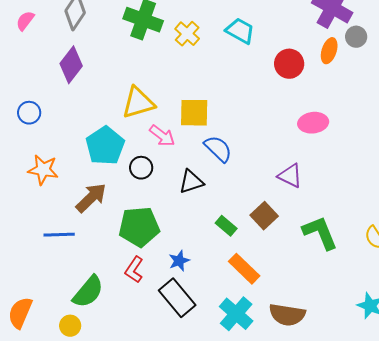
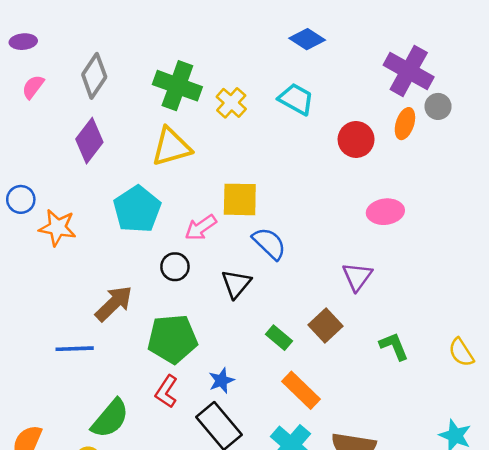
yellow triangle: (138, 103) -> (171, 147), moved
blue circle: (29, 113) -> (21, 199), moved
pink arrow: (162, 136) -> (201, 228), turned 108
cyan pentagon: (105, 146) -> (137, 209), moved
orange star: (43, 170) -> (58, 228), moved
purple triangle: (290, 176) -> (357, 277), turned 40
black triangle: (191, 182) -> (236, 284), turned -32
green L-shape: (320, 233) -> (394, 346), size x0.7

